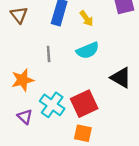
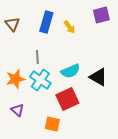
cyan semicircle: (88, 50) -> (70, 71), moved
cyan cross: (52, 105) -> (40, 80), moved
orange square: (83, 133) -> (52, 124), moved

